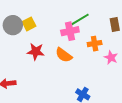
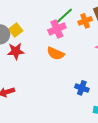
orange cross: (95, 44) -> (85, 21), moved
red star: (36, 52) -> (16, 51), moved

